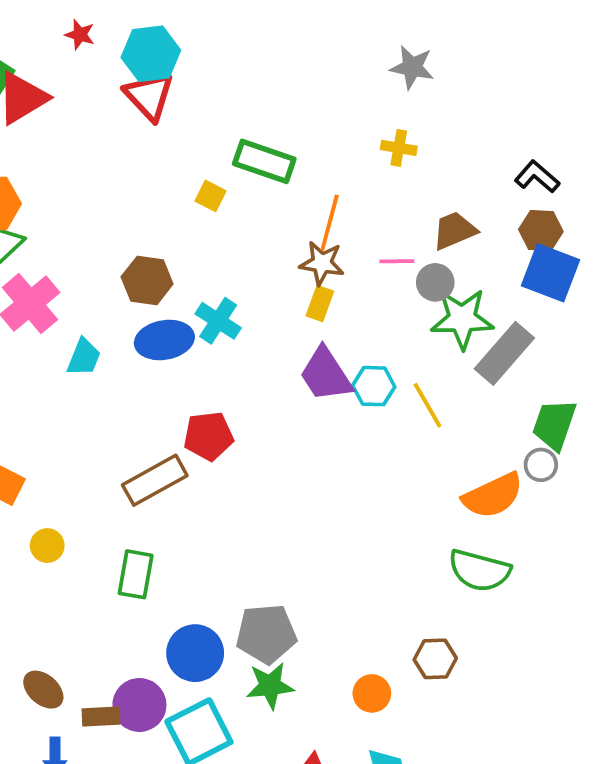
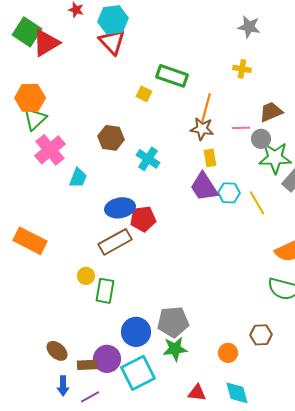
yellow rectangle: (320, 303) -> (210, 158), moved, turned -30
blue ellipse: (164, 340) -> (120, 208), moved
yellow circle: (47, 546) -> (86, 276), moved

